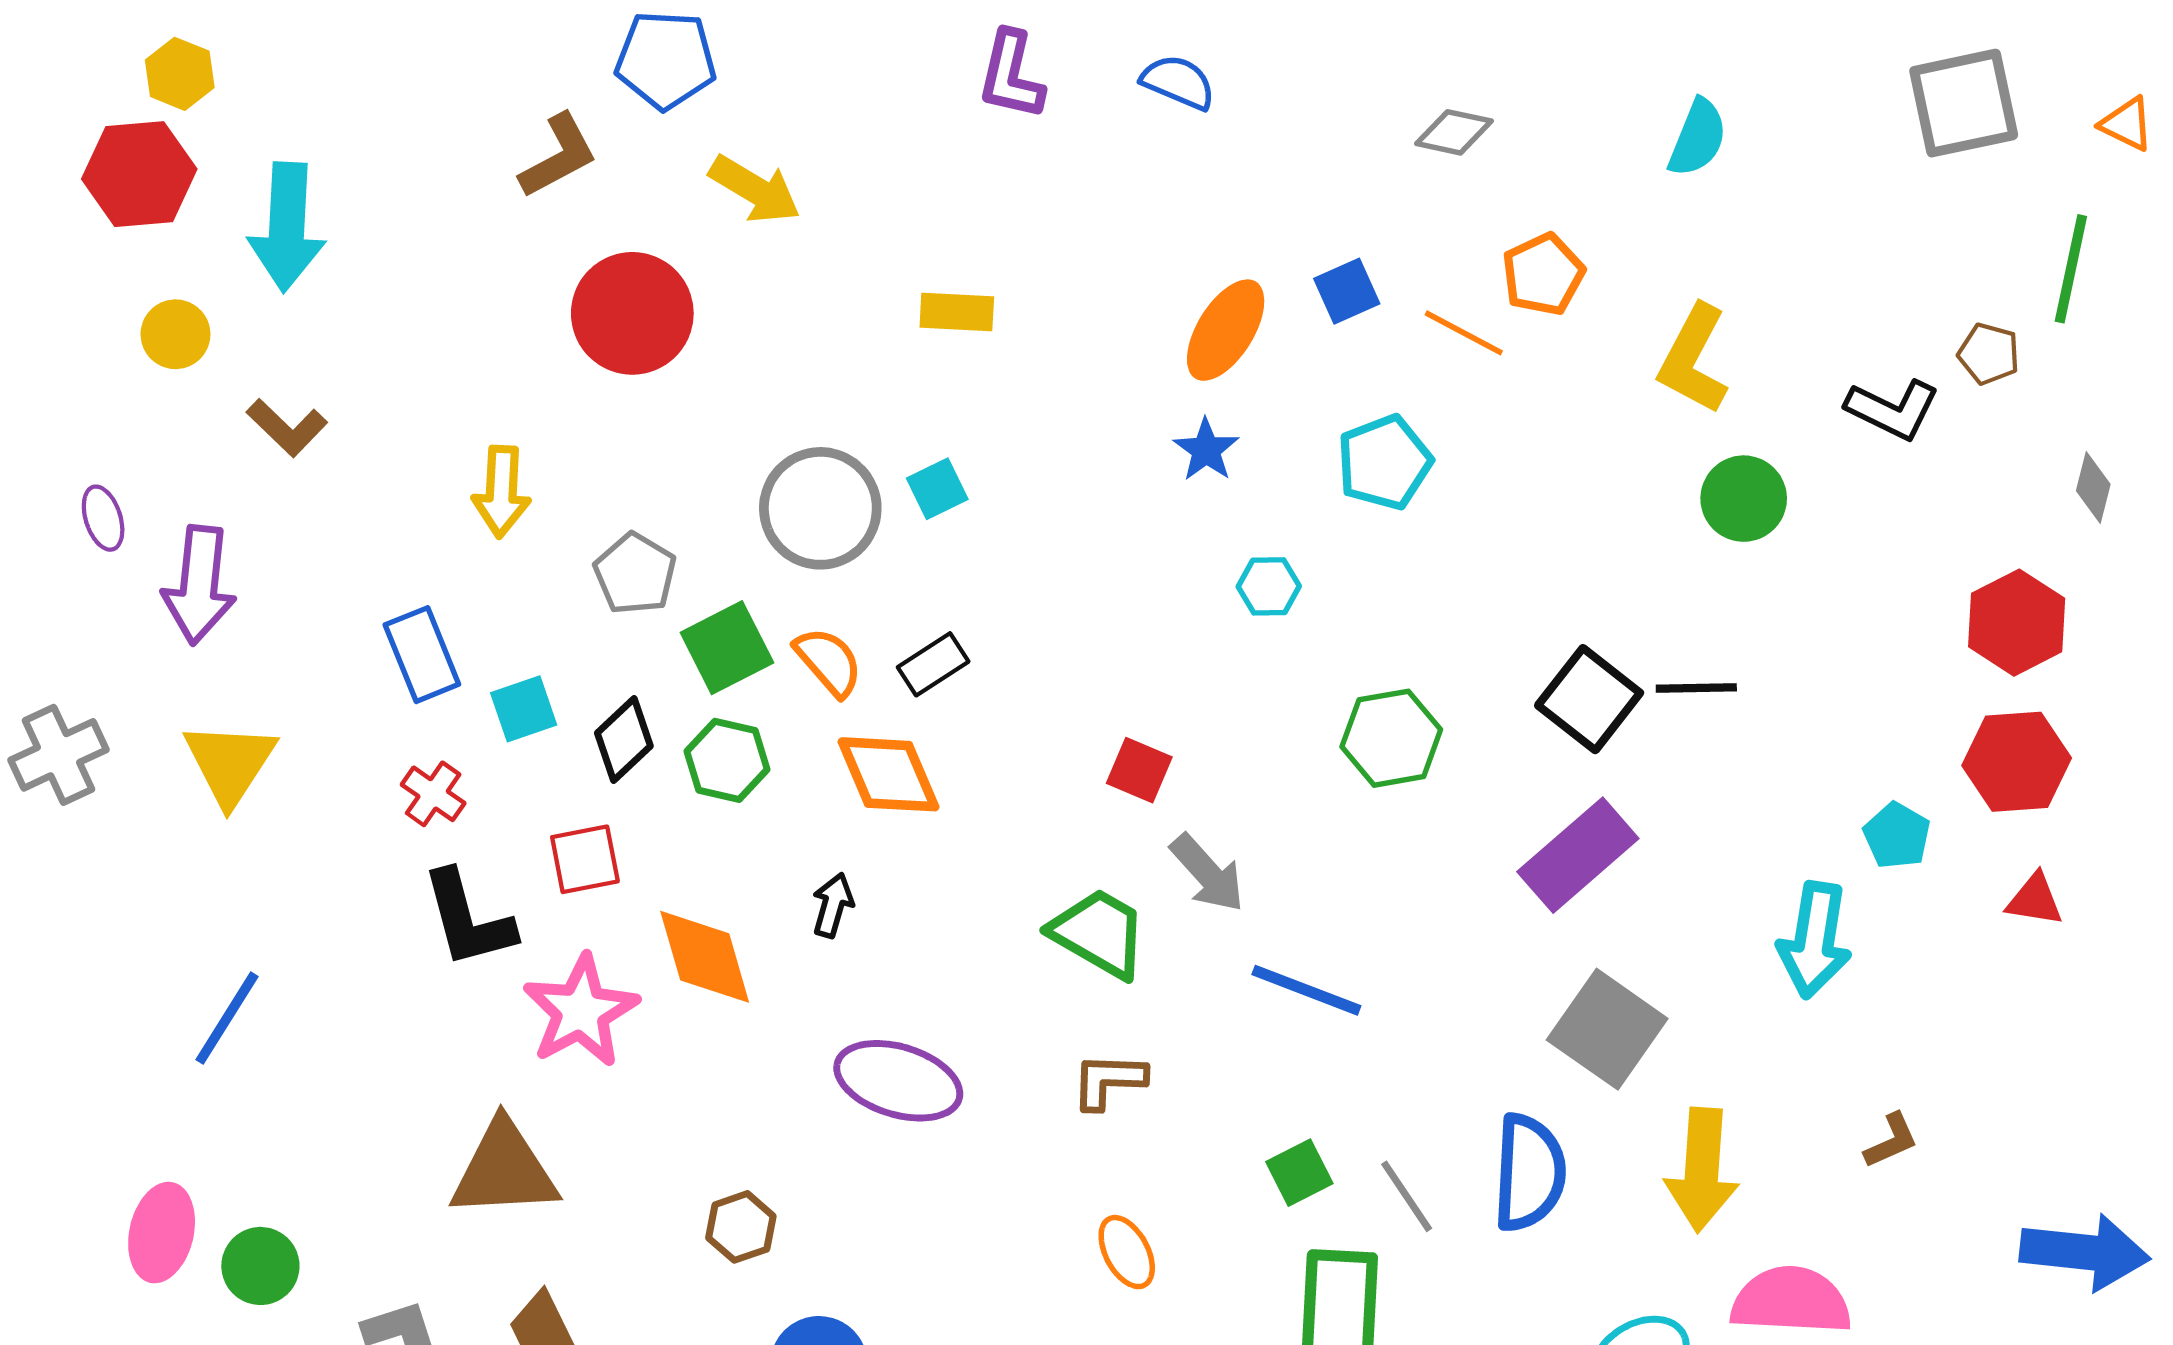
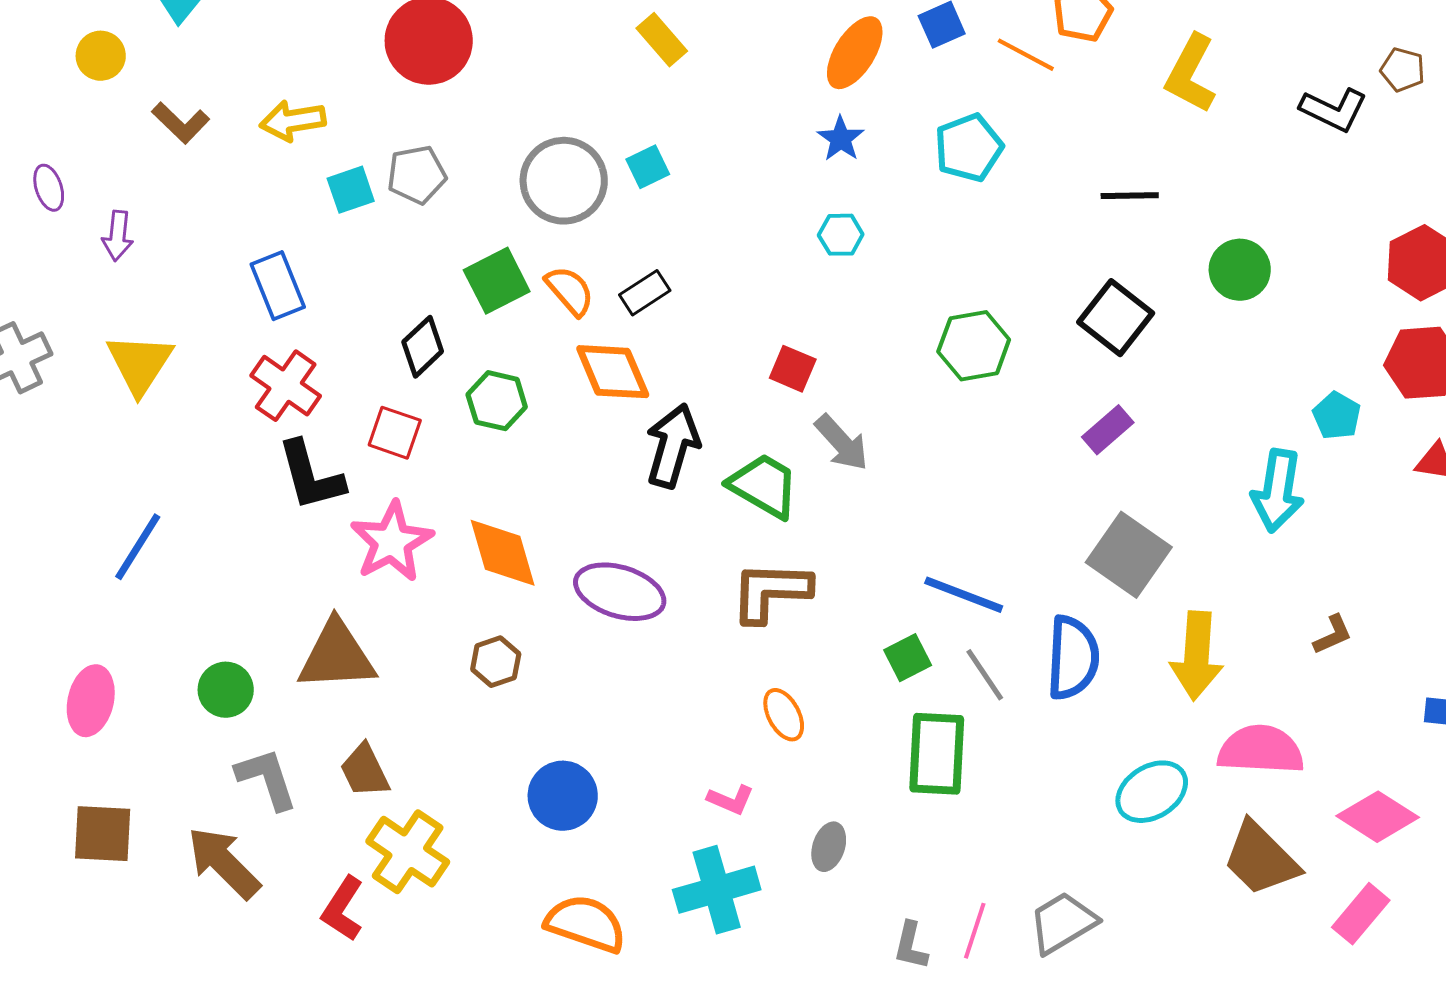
yellow rectangle: (957, 312) -> (662, 40), turned 46
yellow arrow: (501, 492) -> (293, 121), moved, turned 78
green circle: (1744, 499) -> (1240, 270), moved
gray pentagon: (635, 574) -> (417, 175), moved, turned 30
purple arrow: (199, 585) -> (118, 236), size x0.6
cyan hexagon: (1269, 586) -> (841, 235), moved
black line: (1696, 688) -> (1130, 196), moved
cyan square: (524, 709) -> (351, 190), moved
green hexagon: (727, 760) -> (497, 401), moved
red cross: (433, 794) -> (286, 386), size x1.5
purple rectangle: (1578, 855) -> (1108, 430), size x0.6
red square: (585, 859) -> (395, 433), turned 30
black arrow: (833, 905) -> (673, 446), moved, size x1.8
orange diamond: (705, 957) -> (503, 553), moved
blue line: (1306, 990) -> (964, 595), moved
brown L-shape: (1109, 1081) -> (771, 592), size x1.5
brown hexagon: (741, 1227) -> (496, 662), moved
green circle: (260, 1266) -> (226, 690), moved

